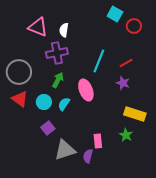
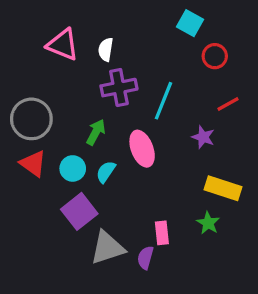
red circle: (134, 26) -> (215, 56), moved
purple cross: (57, 53) -> (119, 88), moved
red line: (126, 63) -> (228, 104), moved
purple square: (48, 128) -> (79, 211), size x1.5

